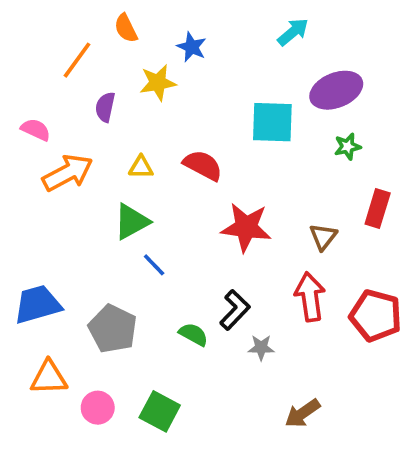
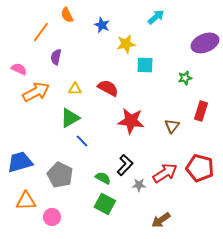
yellow star: (158, 83) -> (126, 44), moved
purple ellipse: (336, 90) -> (205, 43), moved
cyan square: (272, 122) -> (145, 65), size x0.7
red arrow: (310, 297) -> (165, 173), moved, turned 65
green square: (160, 411) -> (105, 204), moved

